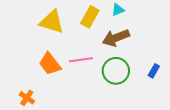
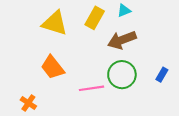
pink line: (81, 60) -> (91, 88), moved

